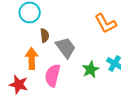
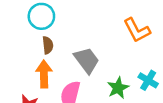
brown semicircle: (45, 35) -> (48, 45), moved

